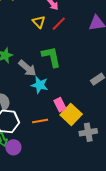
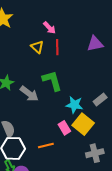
red line: (59, 24) -> (57, 47), turned -42
cyan star: (40, 85) -> (74, 105), moved
yellow square: (71, 115) -> (83, 124), moved

